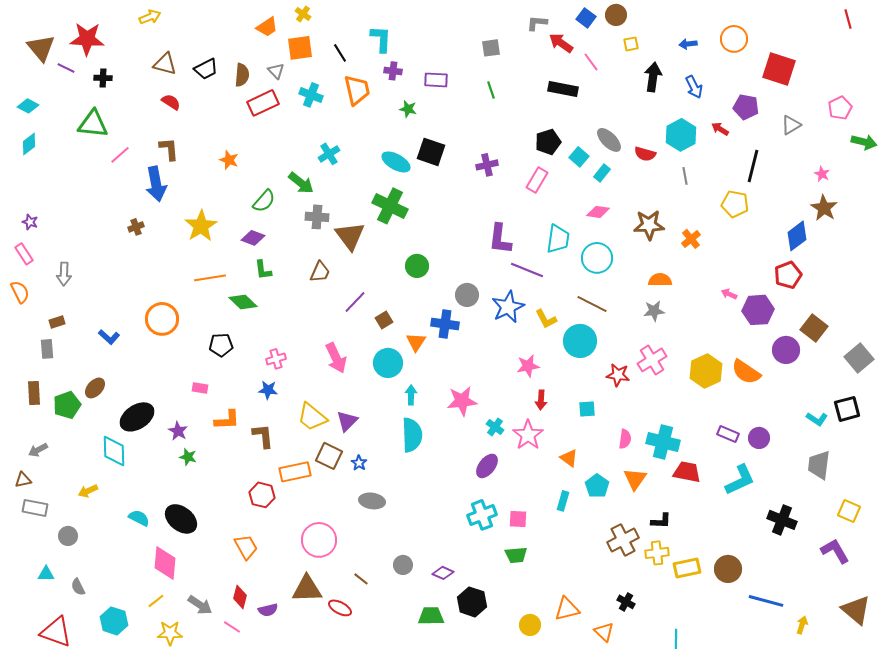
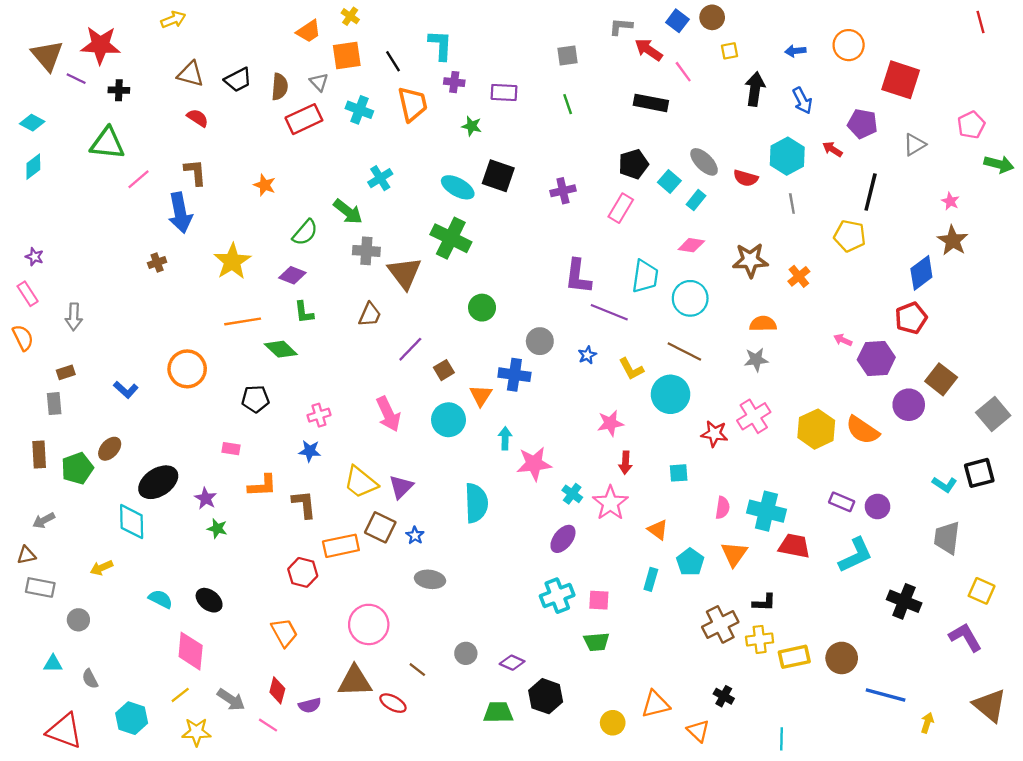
blue star: (508, 307) -> (587, 355), size x0.5
cyan arrow: (411, 395) -> (505, 438), moved
black ellipse: (181, 519) -> (209, 600), size x0.7

